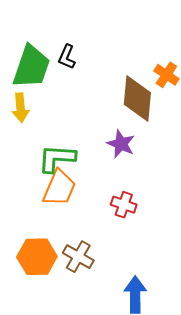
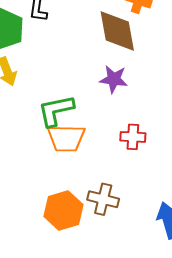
orange trapezoid: (59, 188) -> (66, 138), turned 84

